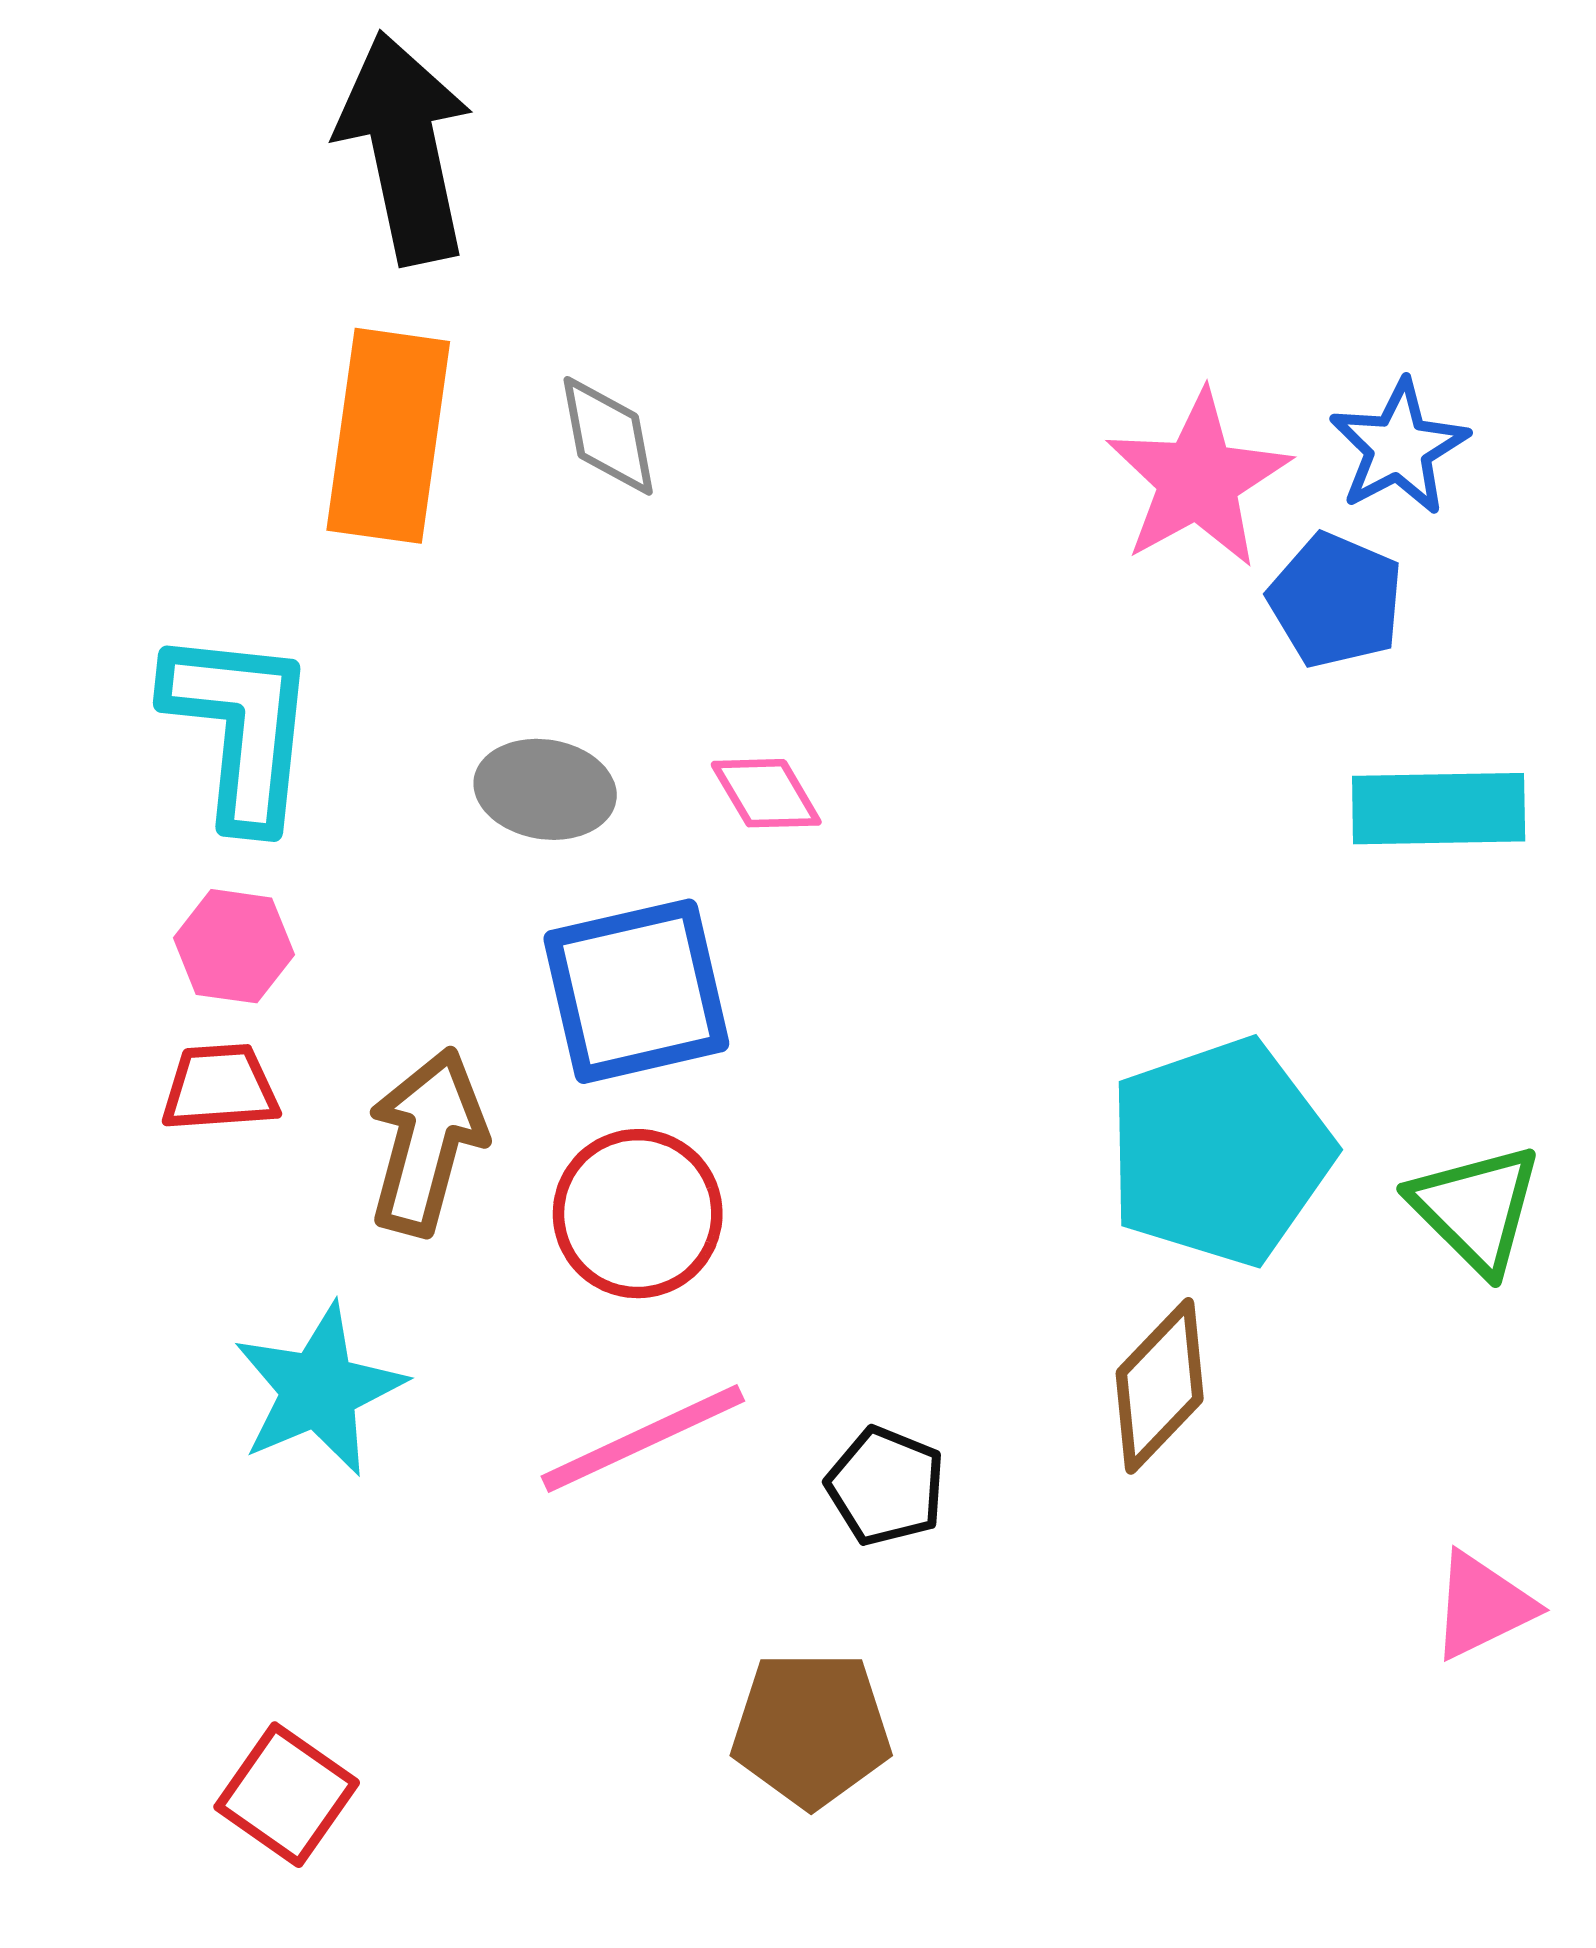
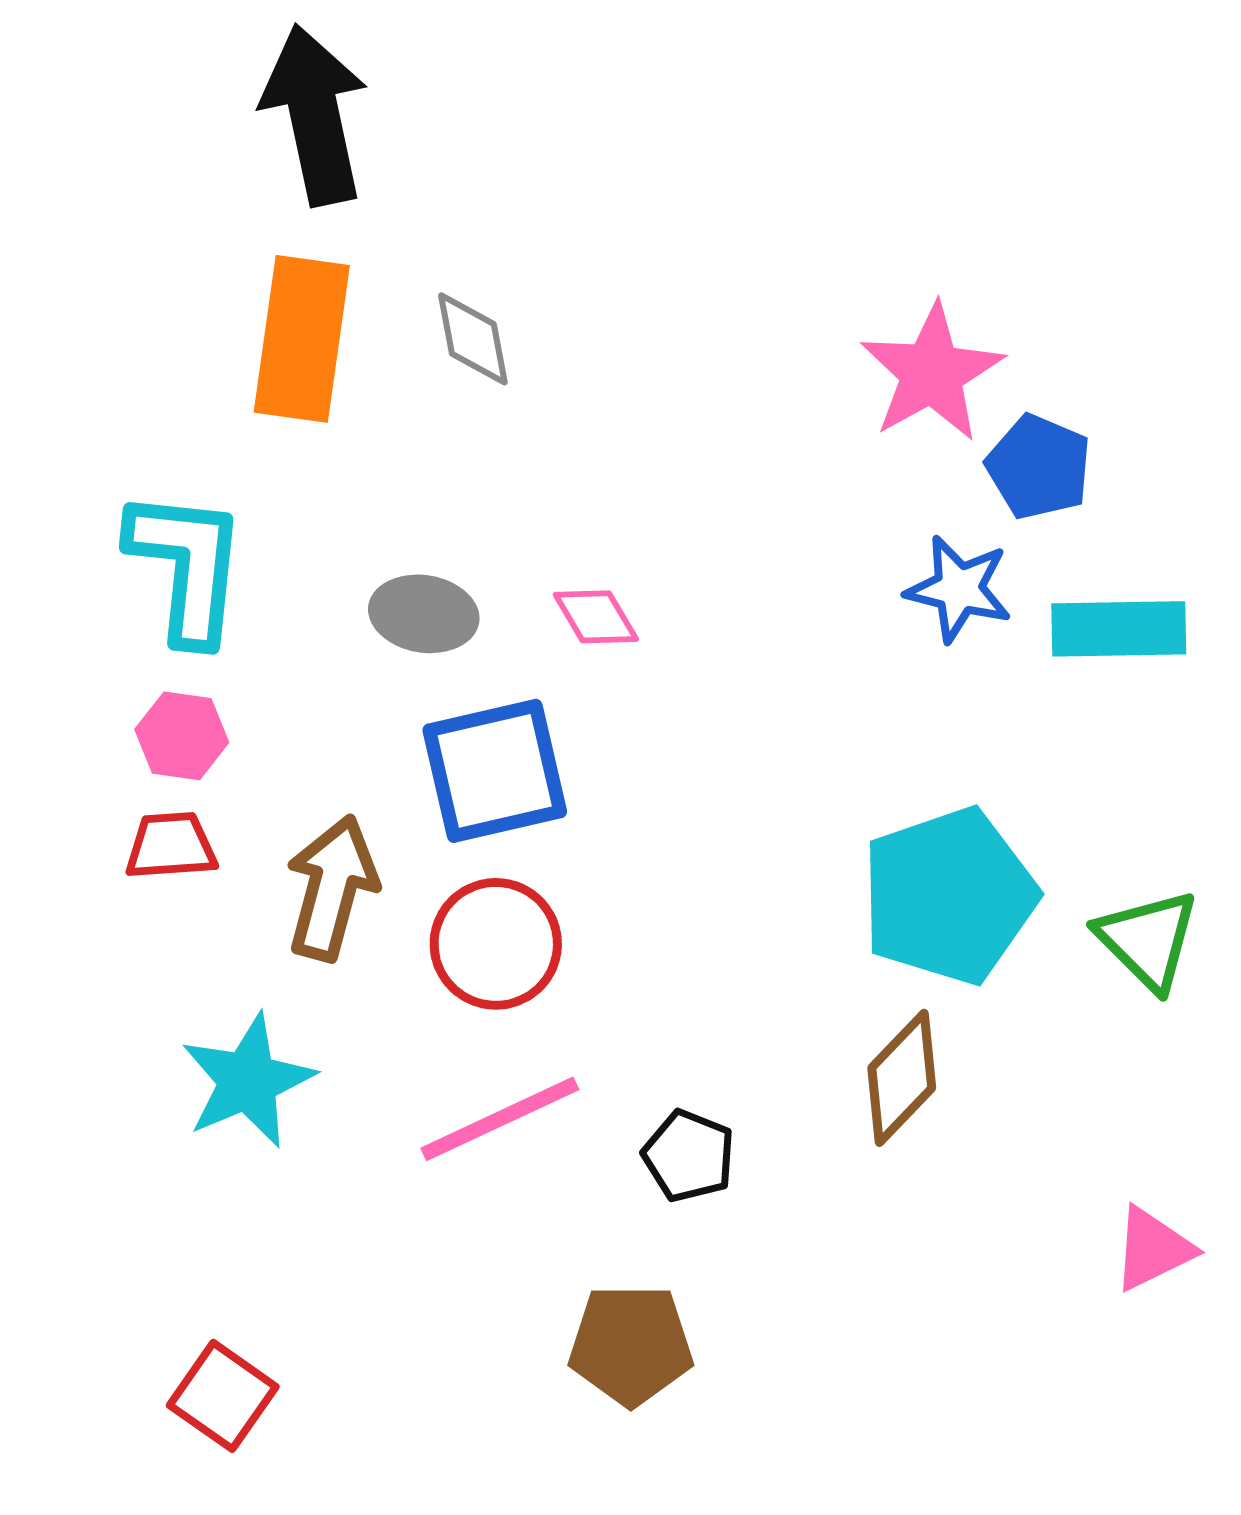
blue star: (1399, 447) -> (959, 589), moved, turned -30

